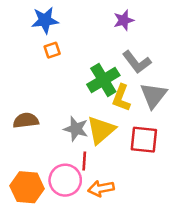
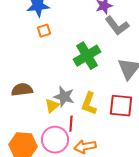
gray L-shape: (137, 62) -> (117, 26), moved
yellow L-shape: (121, 98) -> (89, 104), moved
yellow triangle: (101, 130) -> (52, 106), moved, size x0.6

